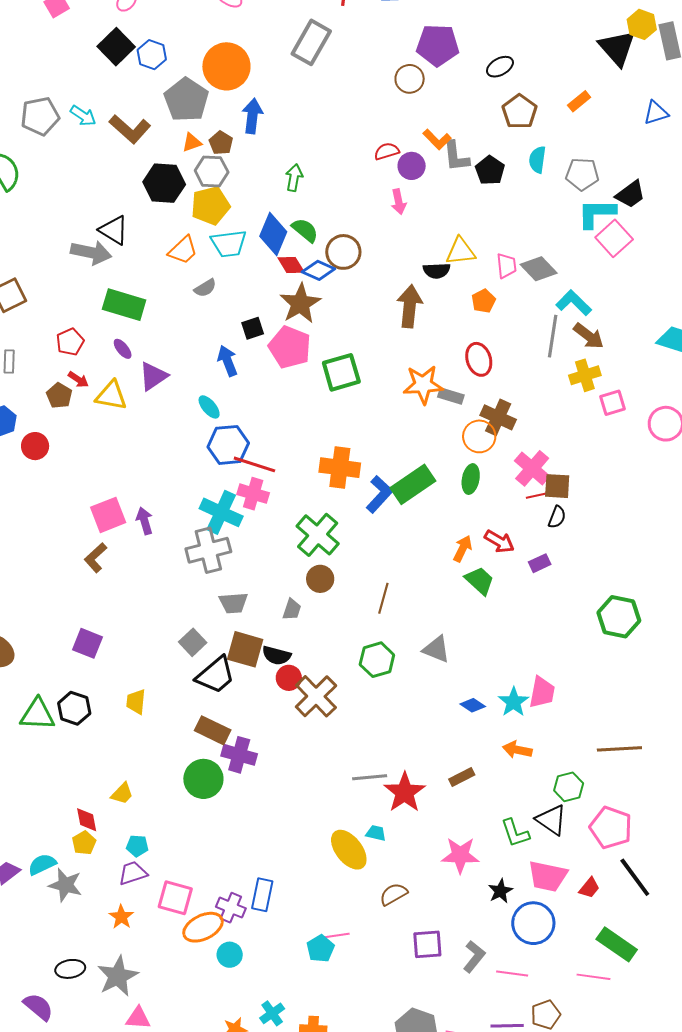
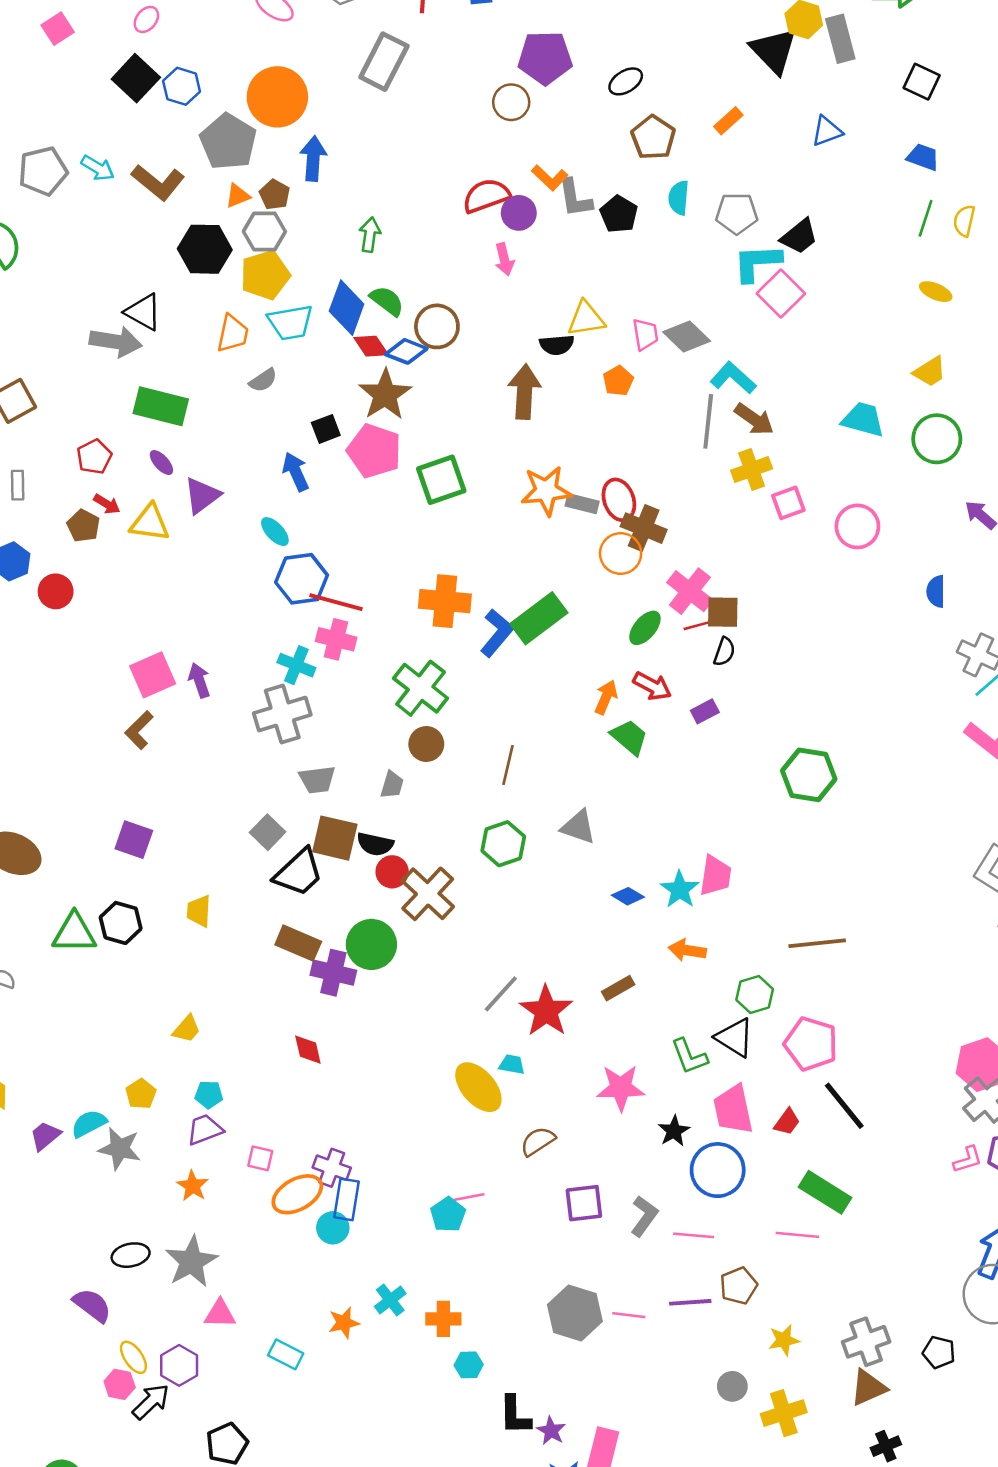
red semicircle: (387, 151) -> (486, 196), size x1.5
orange trapezoid: (183, 250) -> (233, 333), turned -32
red ellipse: (479, 359) -> (619, 500), moved
green ellipse: (471, 479) -> (645, 628), moved, turned 32
cyan cross: (221, 512) -> (296, 665), size x0.7
gray line: (370, 777) -> (501, 994), turned -40
green circle: (203, 779) -> (371, 944), moved
red diamond: (87, 820) -> (308, 1050), moved
pink trapezoid: (548, 876) -> (733, 1110), turned 69
blue rectangle: (262, 895) -> (347, 1199), moved
pink square: (175, 898) -> (260, 1158), size x0.6

